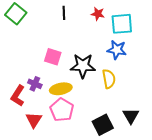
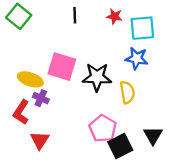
pink square: (53, 57) -> (62, 67), size x1.4
yellow ellipse: (61, 89) -> (30, 79), moved, turned 30
pink pentagon: (62, 110) -> (103, 128), moved

